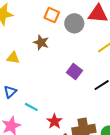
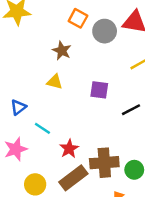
yellow triangle: (13, 58) -> (55, 82), moved
purple square: (74, 71) -> (99, 90), turned -35

